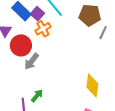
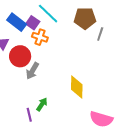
orange cross: (43, 29) -> (40, 37), turned -35
yellow diamond: (92, 86) -> (77, 87), moved

